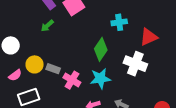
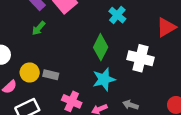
cyan cross: (119, 22) -> (117, 15), turned -35
red triangle: (149, 37) -> (166, 27), moved
pink cross: (72, 80) -> (72, 101), moved

